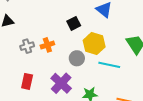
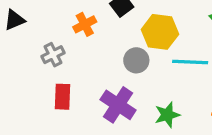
orange cross: (47, 45) -> (85, 24), moved
red rectangle: (27, 81) -> (62, 97), moved

